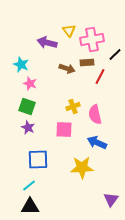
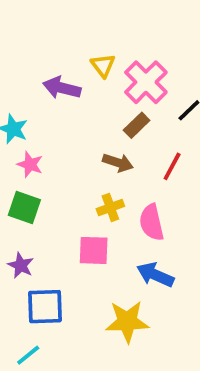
pink cross: (92, 40) -> (146, 82), turned -35
brown rectangle: (87, 62) -> (137, 125), turned -40
brown arrow: (67, 68) -> (118, 163), moved
red line: (100, 76) -> (172, 166), moved
purple star: (28, 128) -> (21, 265), moved

